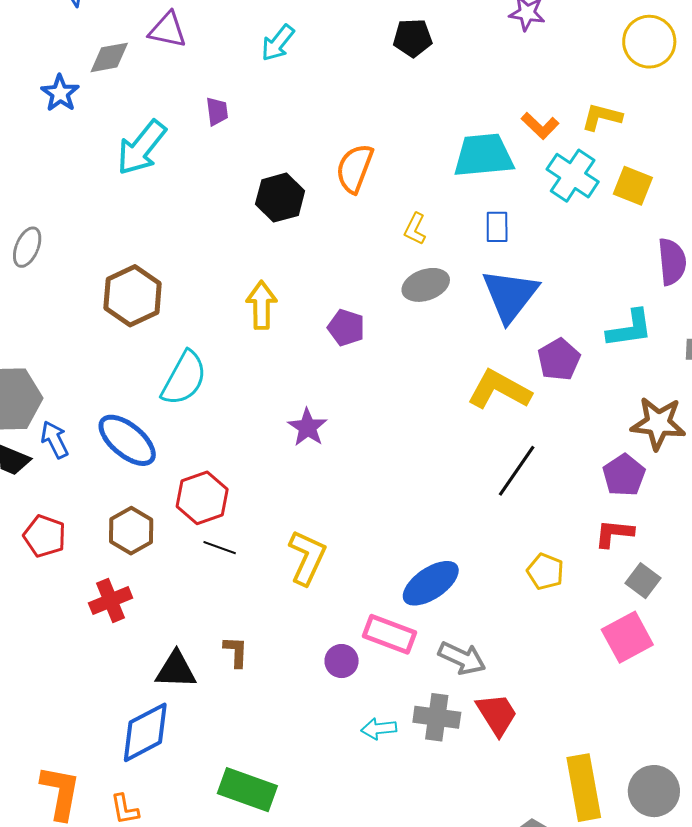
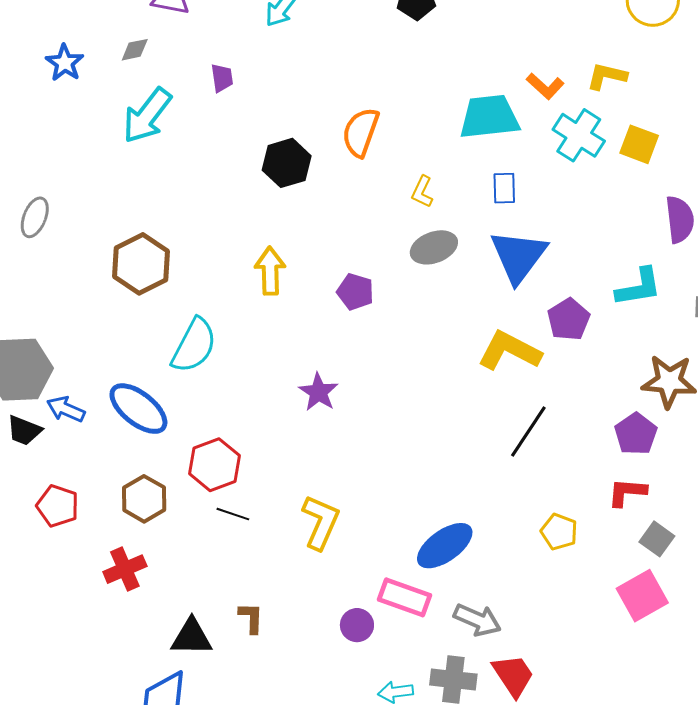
gray diamond: (109, 57) -> (135, 50), moved, size x0.7
blue arrow: (55, 440) -> (66, 409), turned -39

